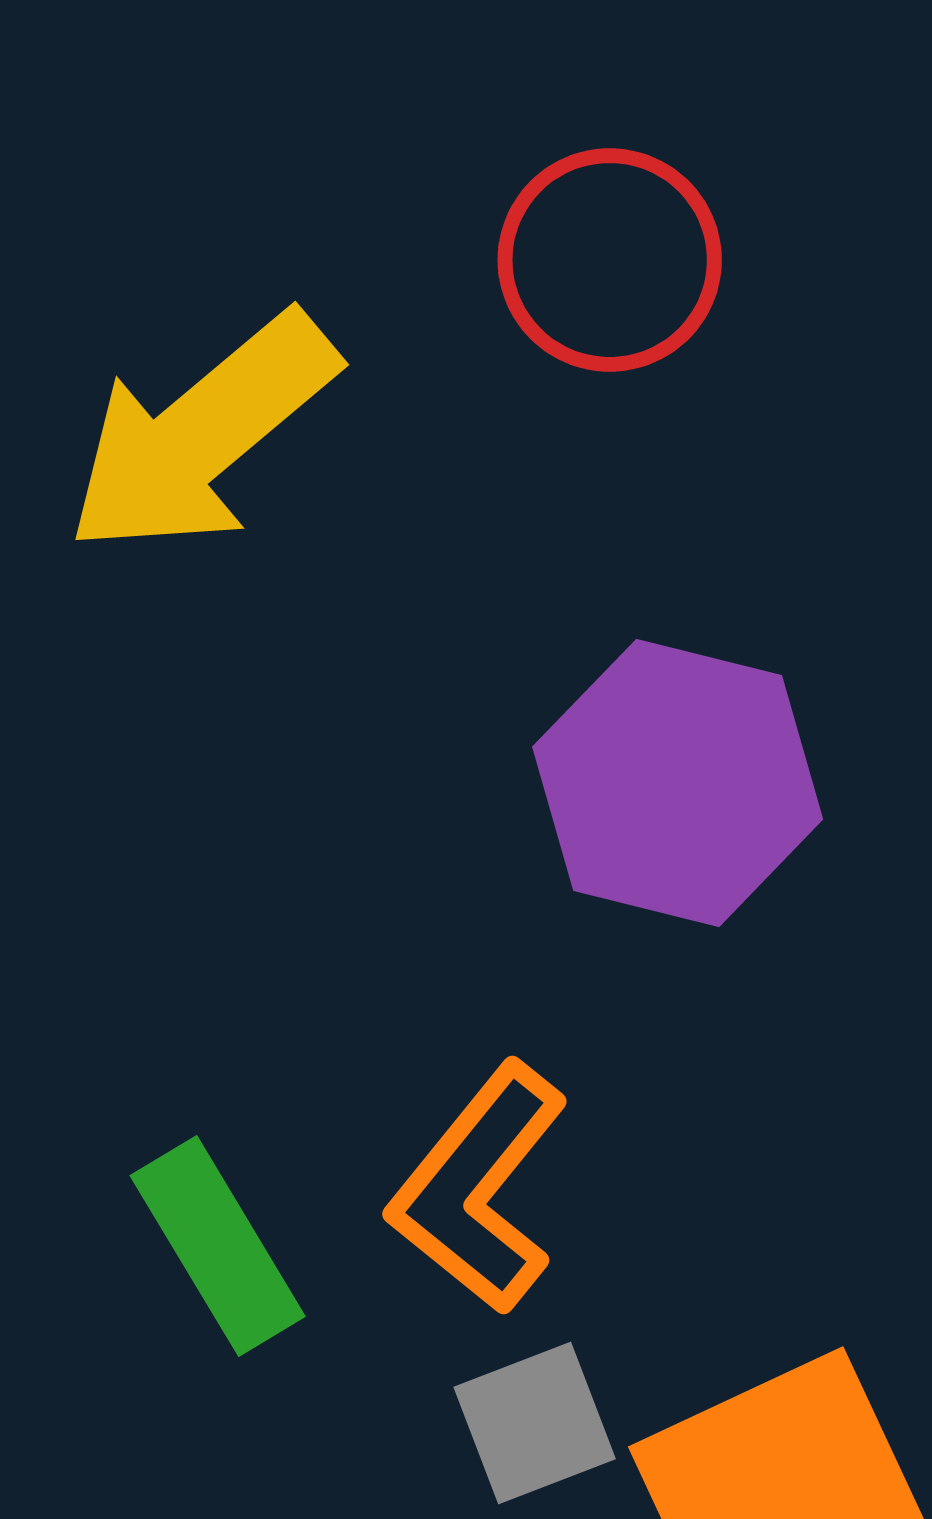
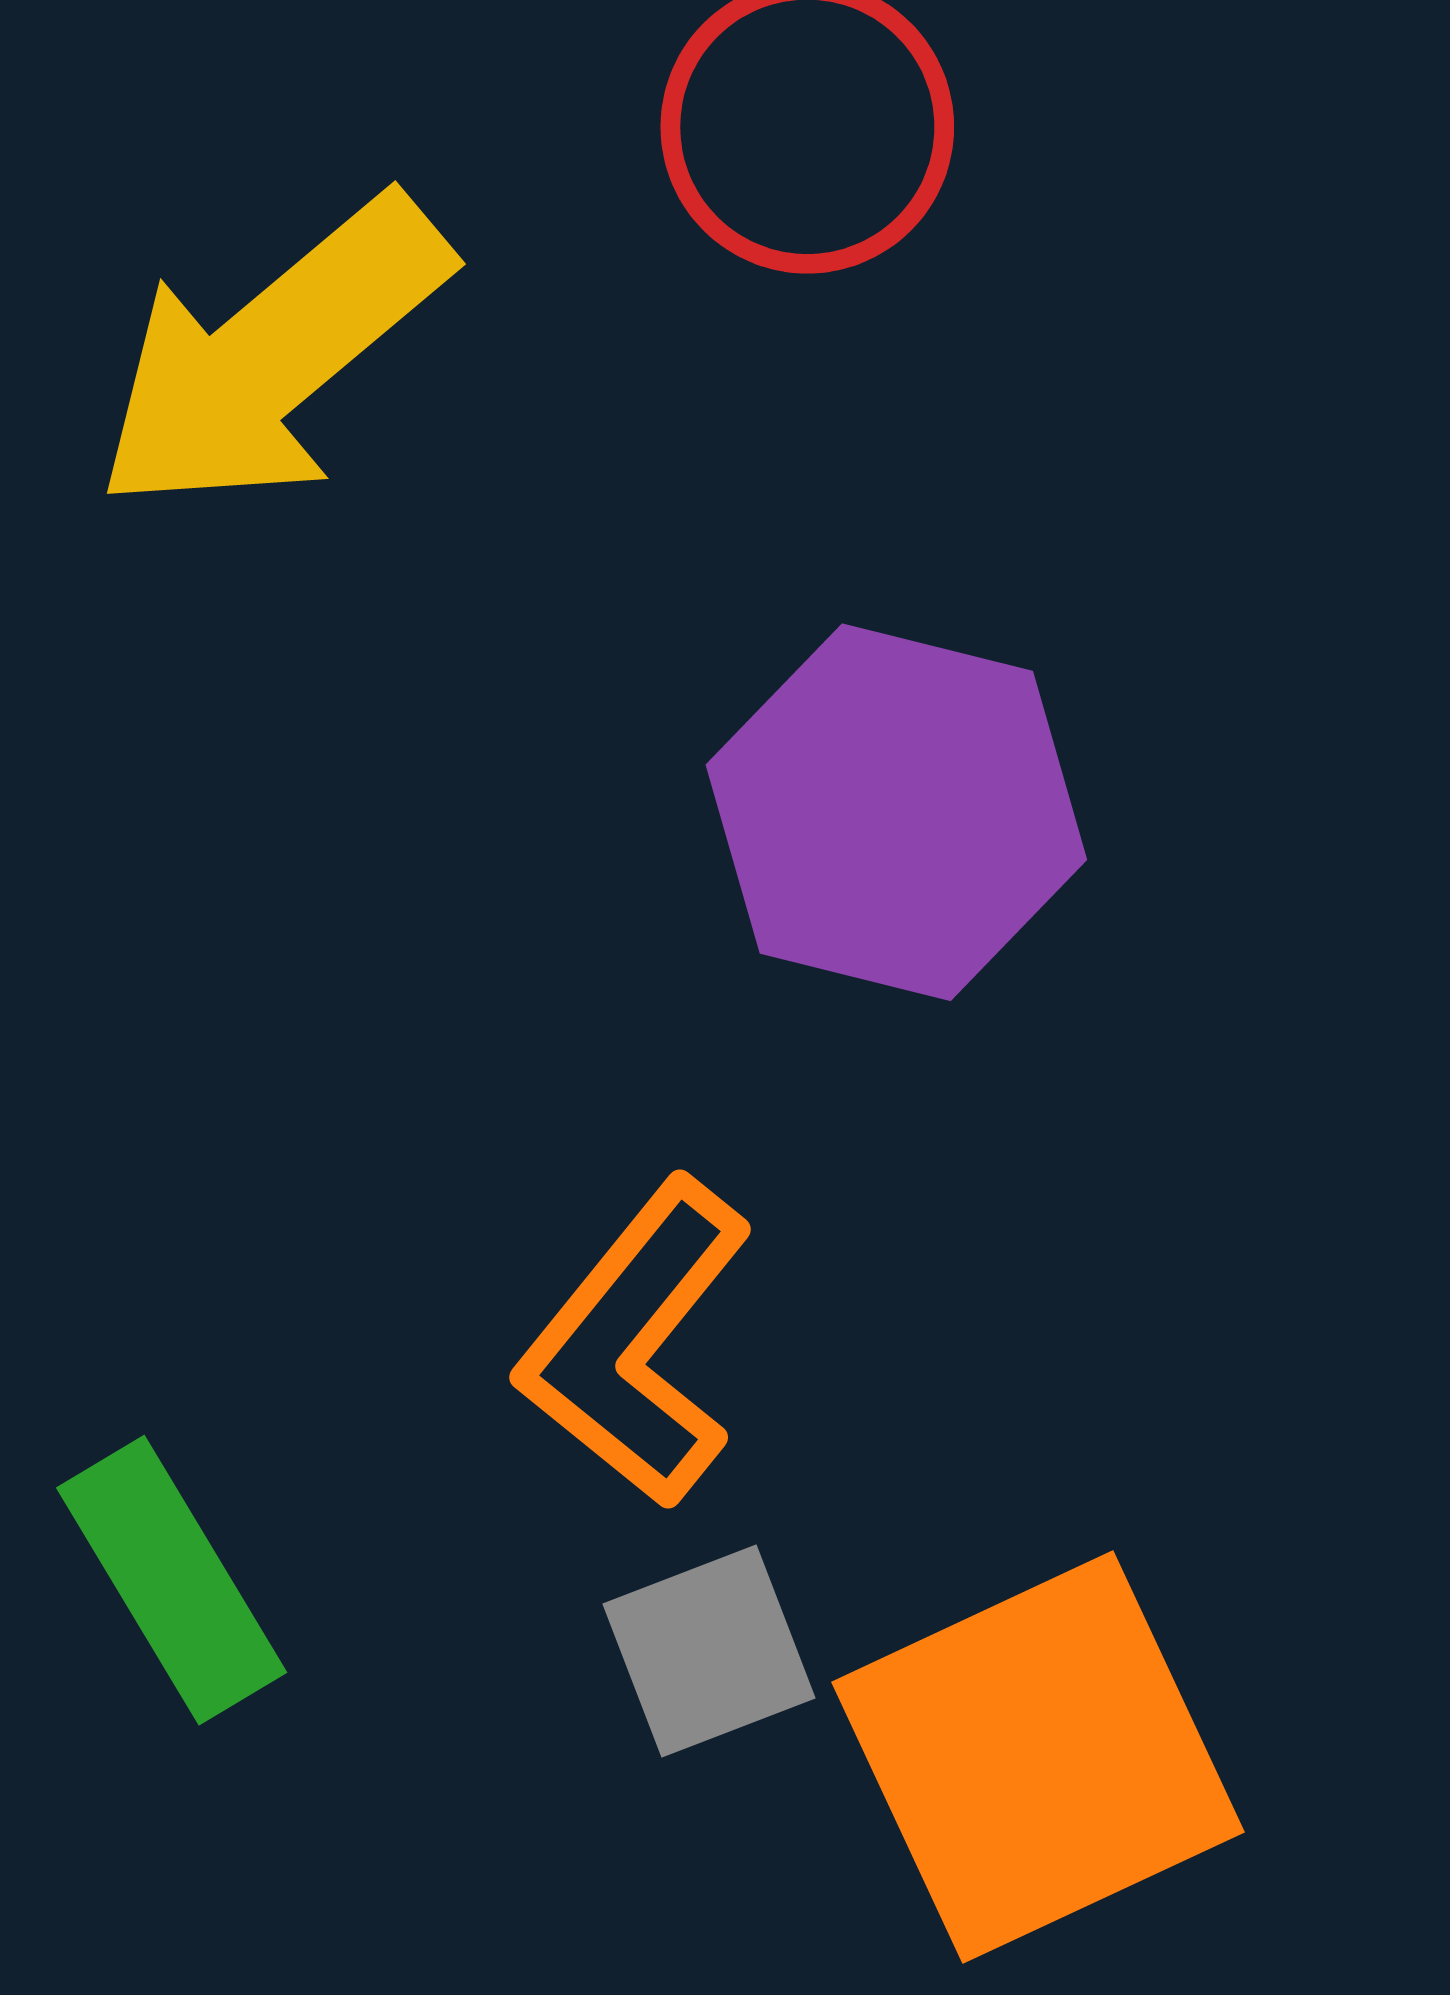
green rectangle: (218, 1246) -> (172, 1580), moved

